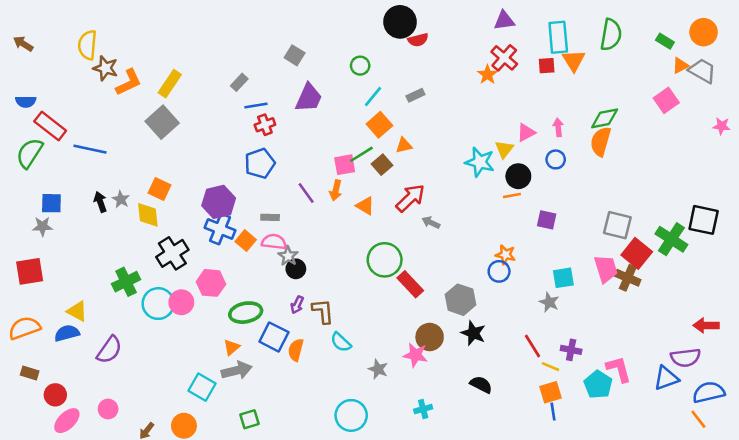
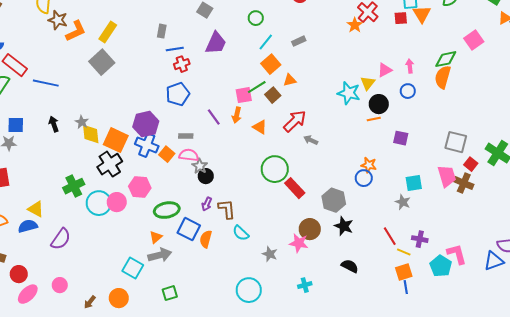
gray rectangle: (239, 82) -> (162, 31), turned -32
pink square: (666, 100) -> (474, 40), moved
orange square: (159, 189) -> (116, 140), moved, size x1.4
gray star: (121, 199) -> (82, 122), moved
red square: (637, 253) -> (471, 164), size x0.6

